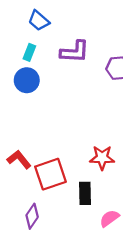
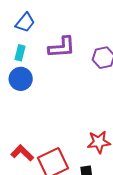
blue trapezoid: (39, 21) -> (25, 22), turned -85

